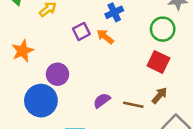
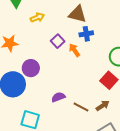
purple square: (81, 31) -> (58, 41), turned -32

